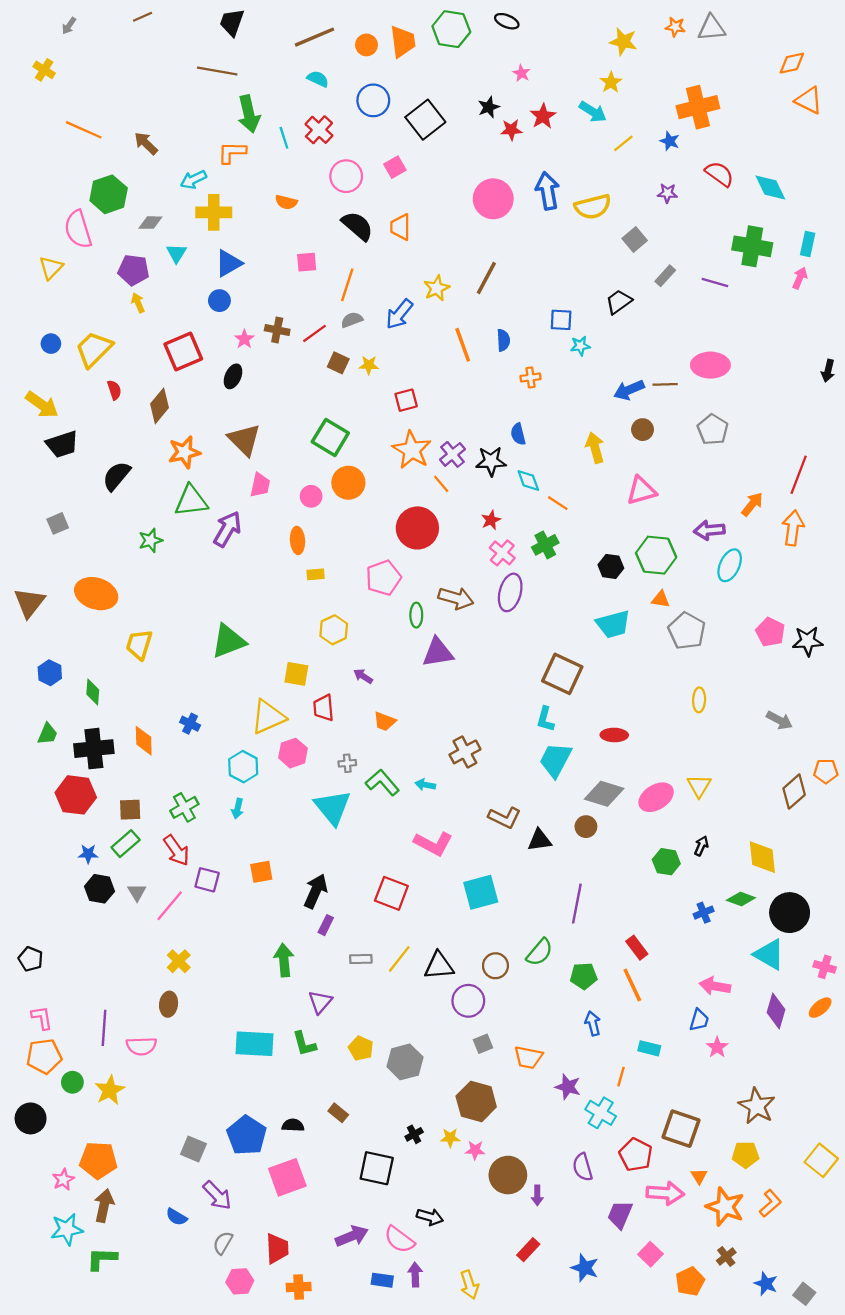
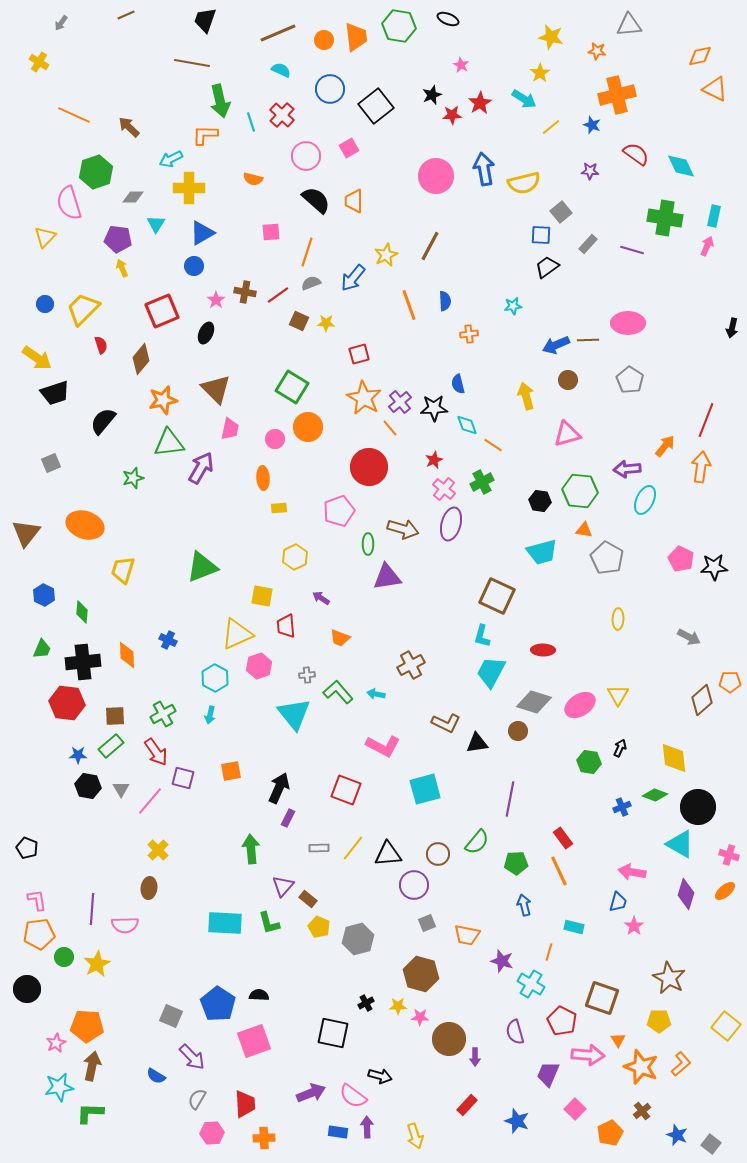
orange star: (675, 27) -> (597, 51), moved
blue square: (561, 320) -> (541, 235), moved
brown rectangle: (338, 1113) -> (308, 899), moved

